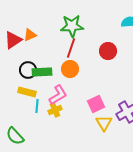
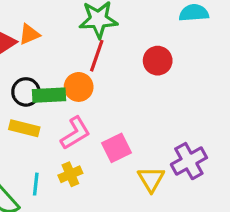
orange circle: (70, 69) -> (79, 87), moved
pink square: (96, 104) -> (116, 148), moved
cyan line: (37, 106) -> (36, 184), moved
yellow cross: (55, 110) -> (70, 174), moved

